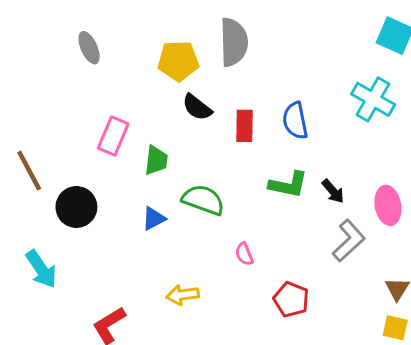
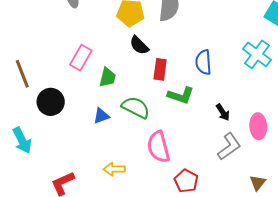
red rectangle: (244, 126) -> (160, 69), moved
green L-shape: (288, 185) -> (181, 95), moved
pink semicircle: (244, 254) -> (159, 147), size x2.0

